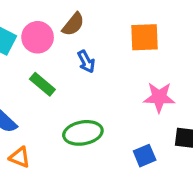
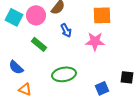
pink star: (159, 97) -> (95, 41), moved

